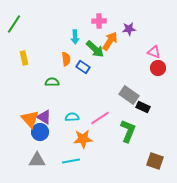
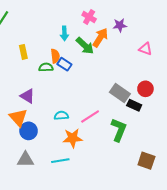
pink cross: (99, 21) -> (89, 17), turned 32
yellow rectangle: (24, 58) -> (23, 52), moved
blue rectangle: (83, 67) -> (64, 64), moved
red circle: (158, 68) -> (145, 89), moved
green semicircle: (52, 82) -> (46, 67), moved
purple triangle: (44, 117) -> (27, 96), moved

